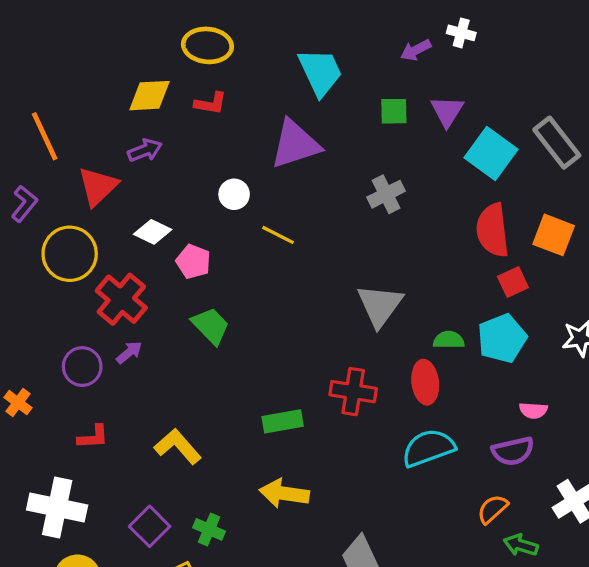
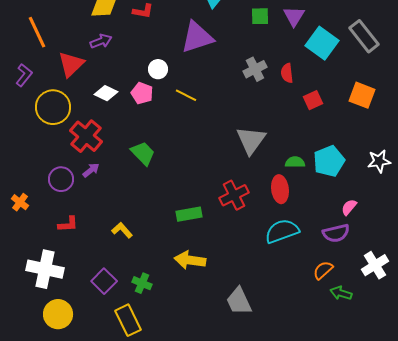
red semicircle: (493, 230) -> (287, 73), moved, size x0.6
pink pentagon: (193, 262) -> (142, 93), moved
red square: (513, 282) -> (313, 100), moved
red cross: (353, 392) -> (234, 195), turned -36
pink semicircle: (533, 410) -> (349, 207), turned 126
yellow L-shape: (178, 446) -> (122, 230), size x0.7

